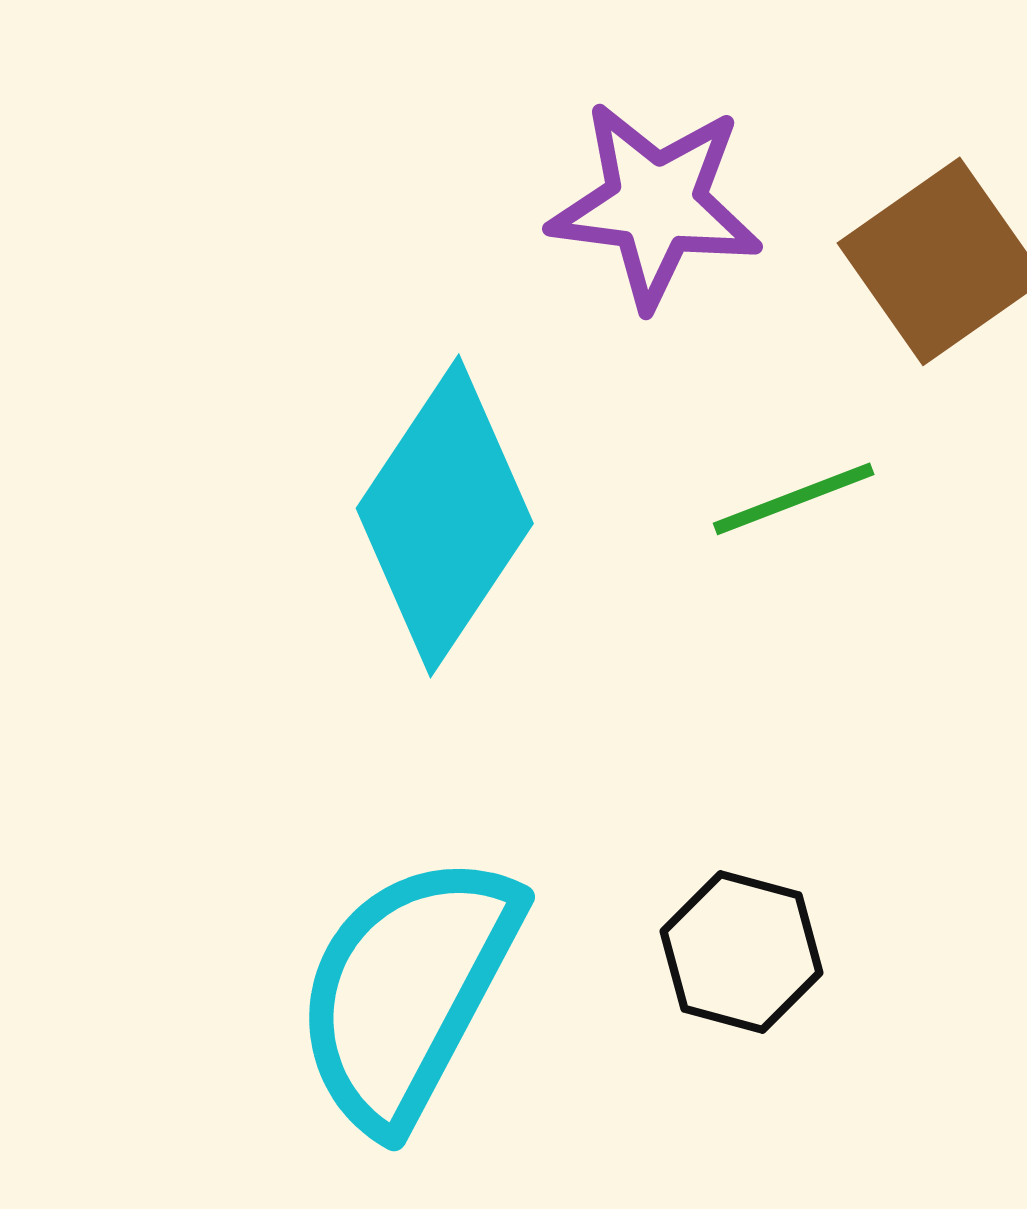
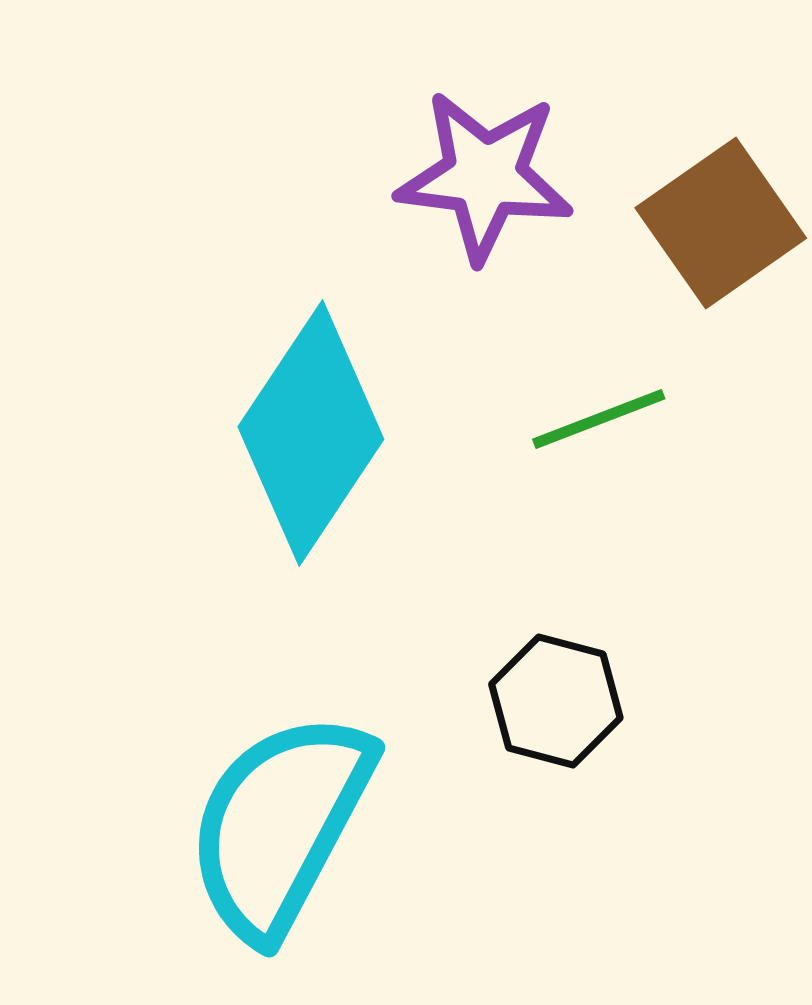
black hexagon: (741, 952) -> (556, 701), moved

